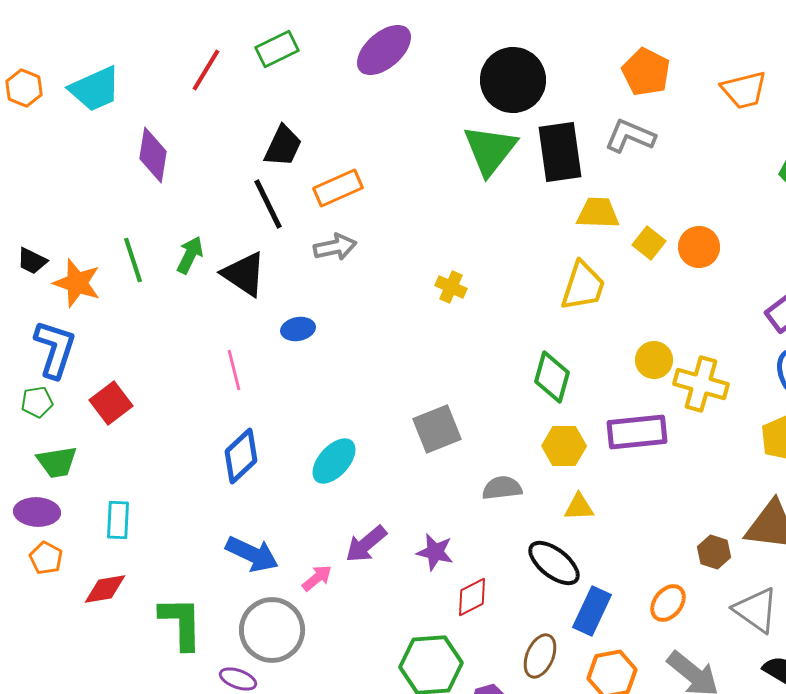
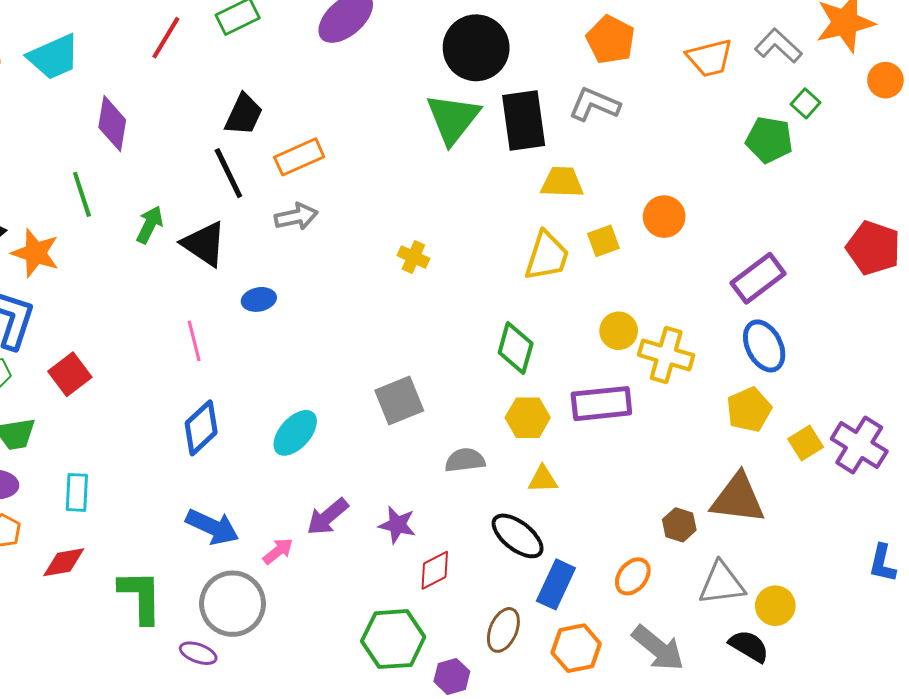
yellow square: (649, 243) -> (603, 241), moved, turned 32
green line: (133, 260) -> (82, 194), moved
gray triangle: (756, 610) -> (722, 583), turned -42

